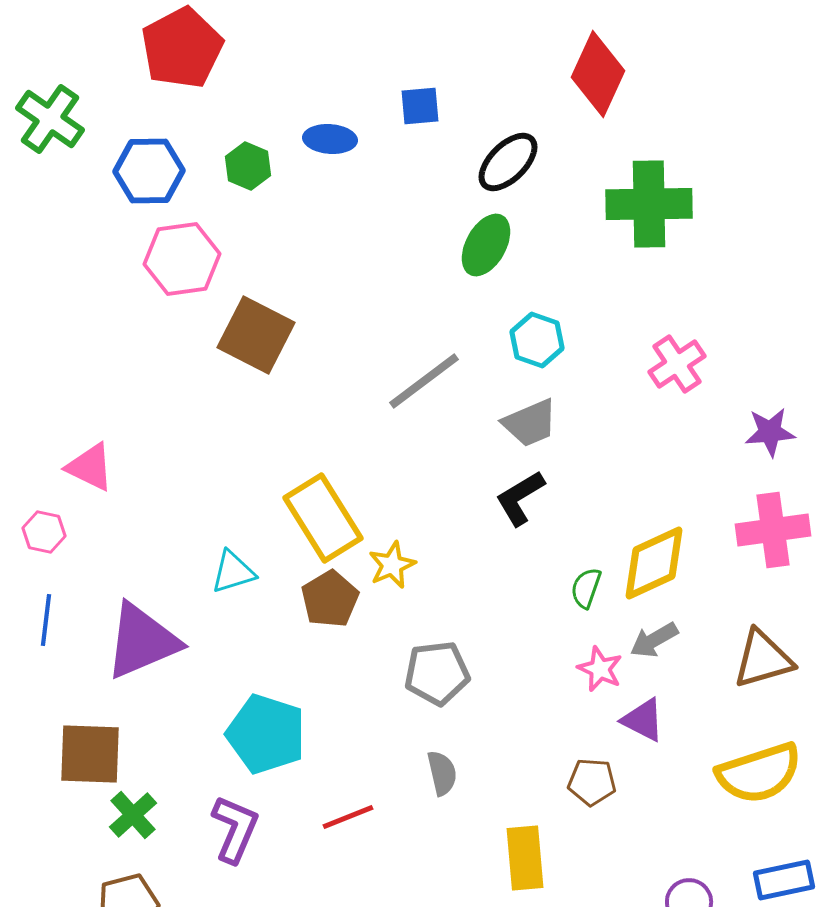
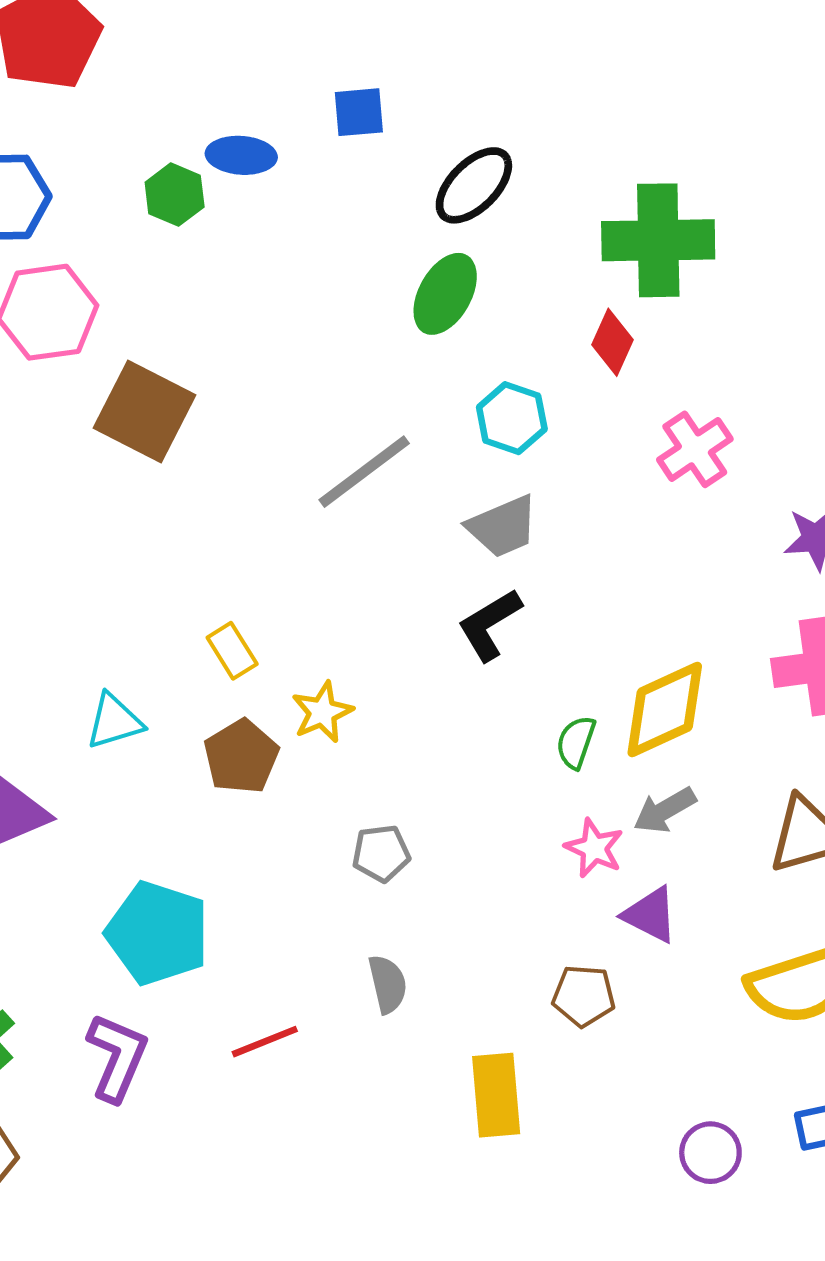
red diamond: (598, 74) -> (612, 342), moved, size x0.6
green hexagon: (248, 166) -> (175, 195), moved
yellow rectangle: (323, 518) -> (232, 651), size x0.5
gray pentagon: (437, 673) -> (381, 853), size x0.7

